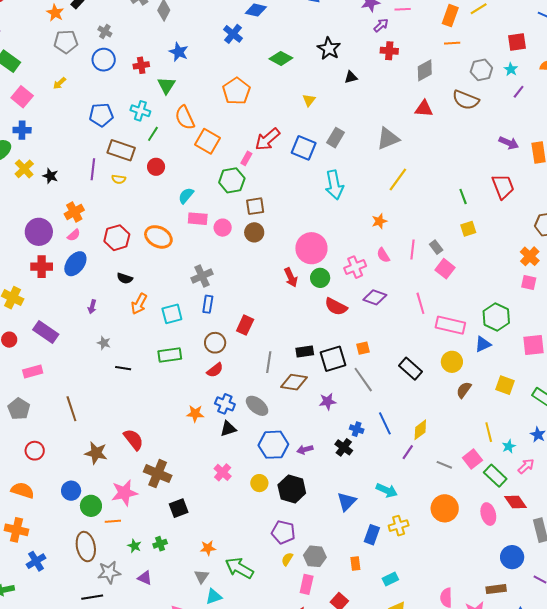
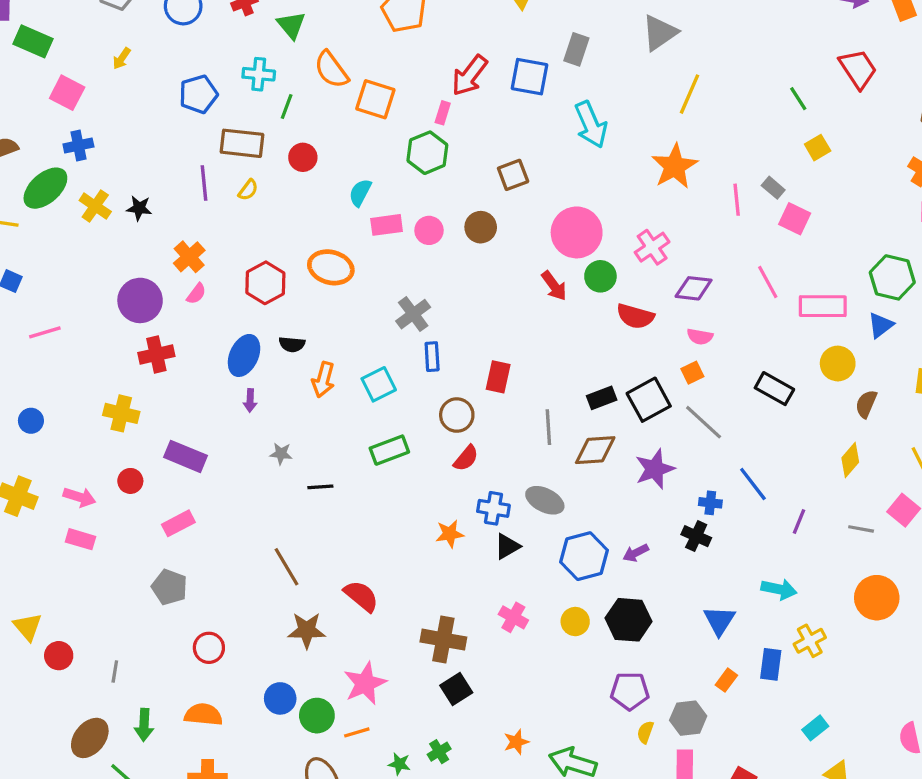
yellow semicircle: (119, 179) -> (248, 190), turned -48
brown square: (255, 206) -> (513, 175), moved
orange star: (379, 221) -> (675, 166), size x1.8
pink semicircle: (383, 255) -> (700, 337), moved, turned -35
blue ellipse: (75, 264) -> (244, 355), moved
purple star: (328, 401) -> (655, 469), size x1.4
brown line: (71, 409) -> (286, 567), moved
yellow diamond: (420, 430) -> (850, 460), moved
brown cross: (158, 474) -> (443, 640), moved
orange rectangle: (355, 563) -> (726, 680), moved, turned 56

